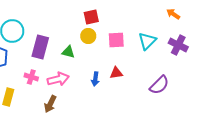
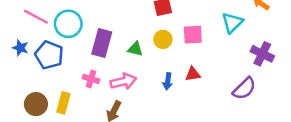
yellow circle: (88, 36) -> (163, 39), moved
cyan triangle: (147, 41) -> (232, 23), moved
purple cross: (178, 45) -> (262, 54), moved

